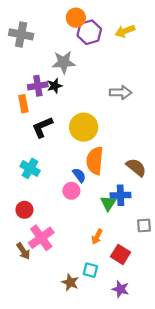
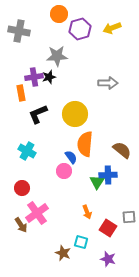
orange circle: (76, 18) -> (59, 14), moved
gray square: (144, 225) -> (129, 217), moved
orange arrow: (97, 237) -> (87, 212), turned -48

